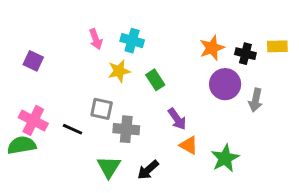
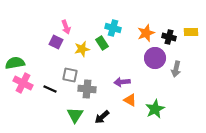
cyan cross: (132, 41) -> (113, 28), moved
purple square: (33, 61) -> (56, 42), moved
green rectangle: (155, 80) -> (102, 43), moved
purple arrow: (177, 119) -> (122, 82), turned 119
green semicircle: (22, 145) -> (15, 63), moved

